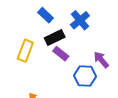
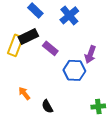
black rectangle: (55, 37) -> (28, 36), moved
purple arrow: (101, 60) -> (90, 54), turned -120

